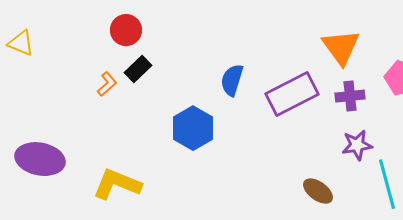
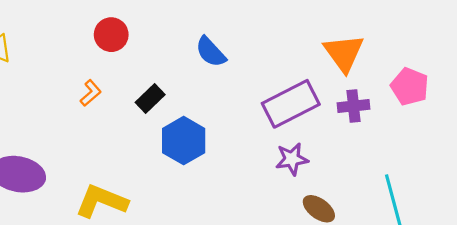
black rectangle: (138, 69) -> (150, 98), moved
blue semicircle: (232, 80) -> (211, 52), moved, turned -60
purple star: (357, 145) -> (292, 159), moved

